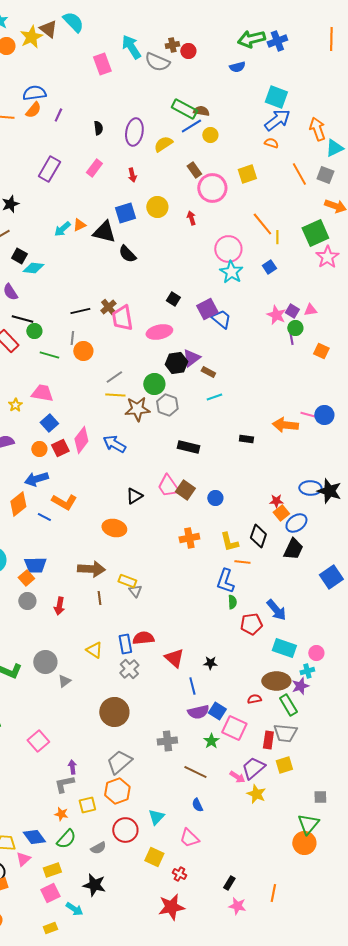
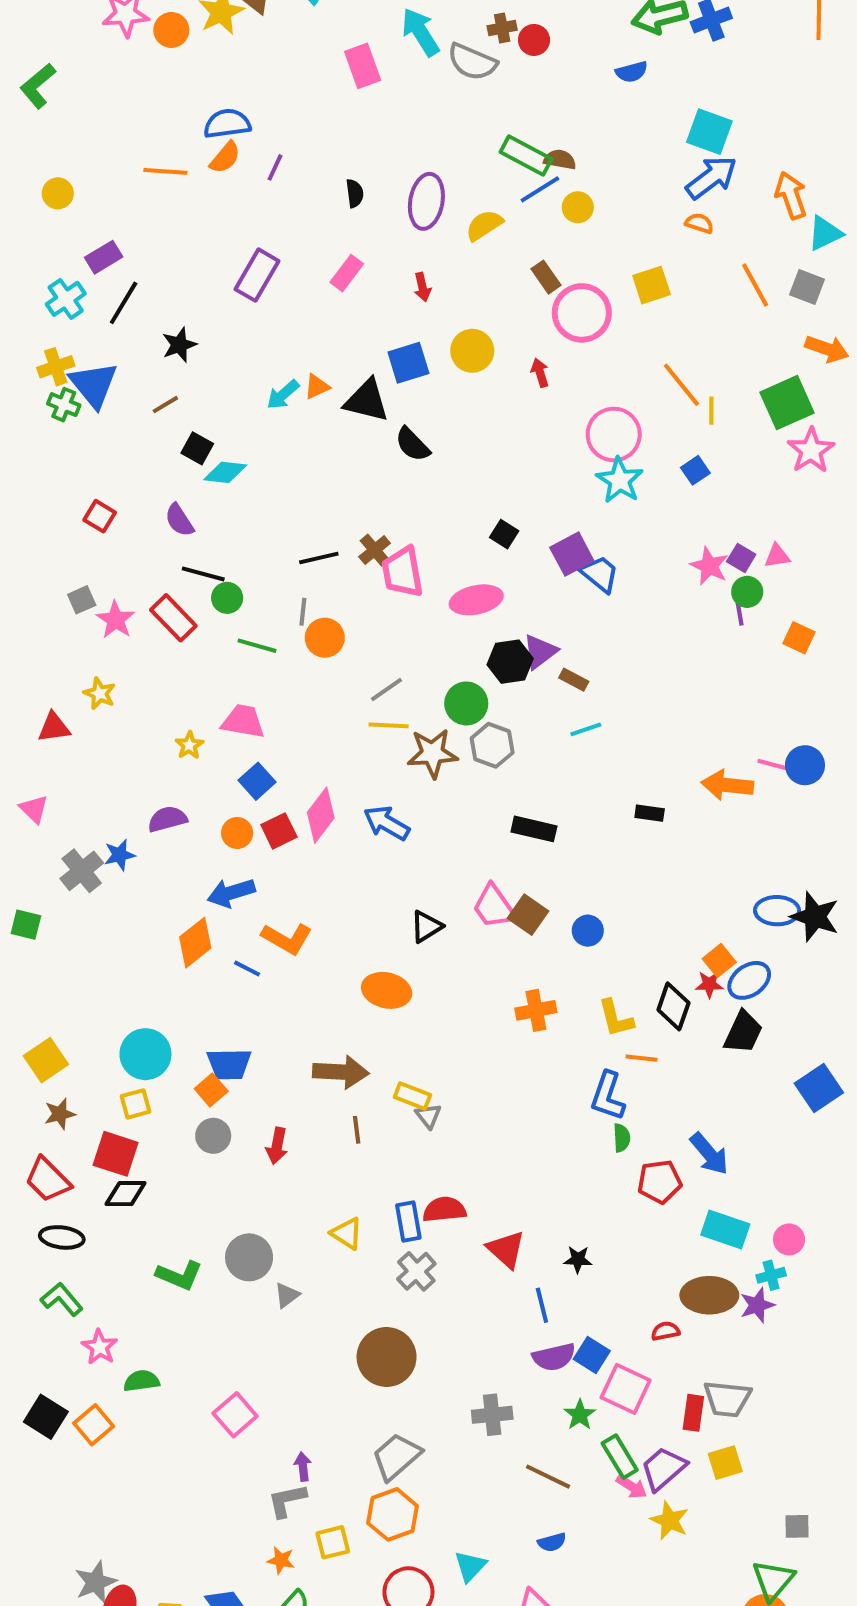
red star: (276, 501) -> (709, 984), moved
green rectangle: (288, 705) -> (620, 1457), moved
blue semicircle: (197, 805) -> (552, 1542), turned -80

